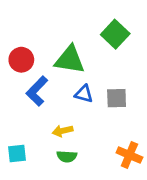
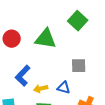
blue L-shape: (37, 91) -> (23, 76), moved
blue triangle: (84, 94) -> (64, 88), moved

